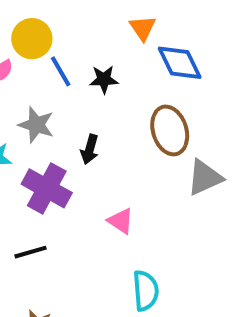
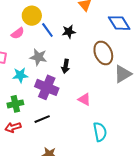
blue diamond: (180, 63) -> (119, 23), moved

